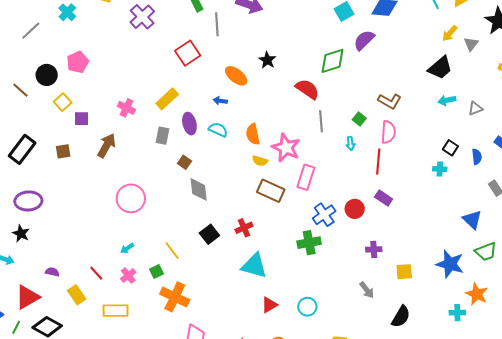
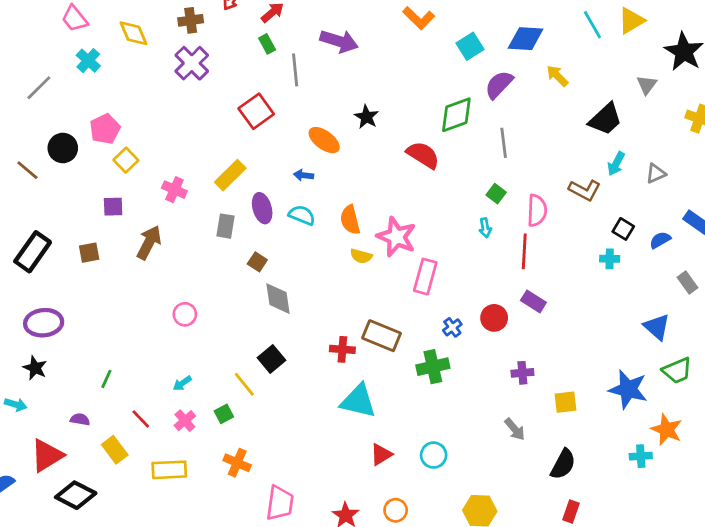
yellow arrow: (450, 33) -> (557, 76), moved, turned 96
cyan arrow: (447, 100) -> (616, 164), turned -48
brown L-shape: (390, 101) -> (585, 190), moved
yellow square: (63, 102) -> (126, 160), moved
gray line: (321, 121) -> (504, 143), moved
blue semicircle: (477, 157) -> (660, 240), turned -112
brown rectangle: (271, 191) -> (382, 336), moved
pink circle: (131, 198) -> (185, 314), size x0.6
blue cross: (324, 215) -> (452, 327), size x0.6
red cross: (244, 228) -> (342, 349), turned 30
black square: (209, 234) -> (272, 359), moved
orange cross: (175, 297) -> (237, 463), moved, size x0.7
green line: (16, 327) -> (106, 379), moved

